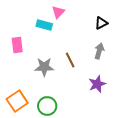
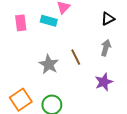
pink rectangle: (17, 45) -> (21, 23), moved
gray star: (44, 67) -> (49, 64), turned 30

